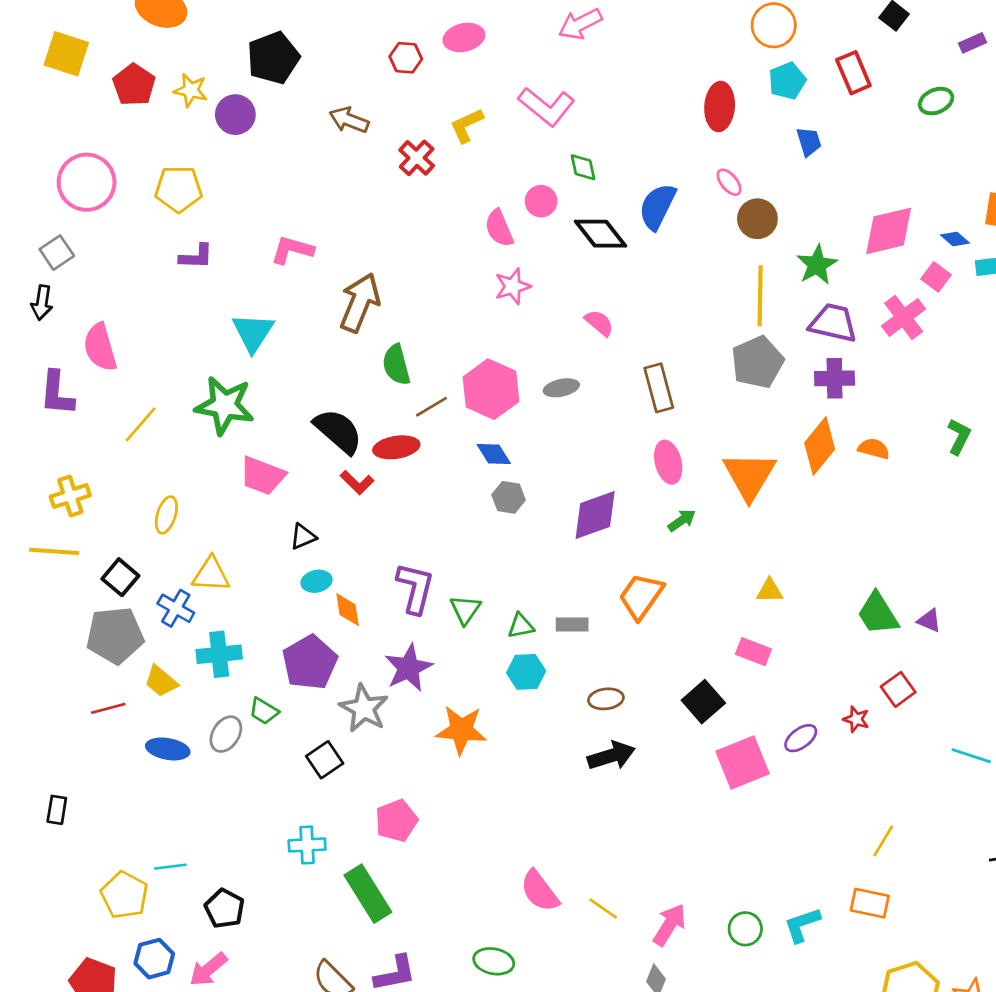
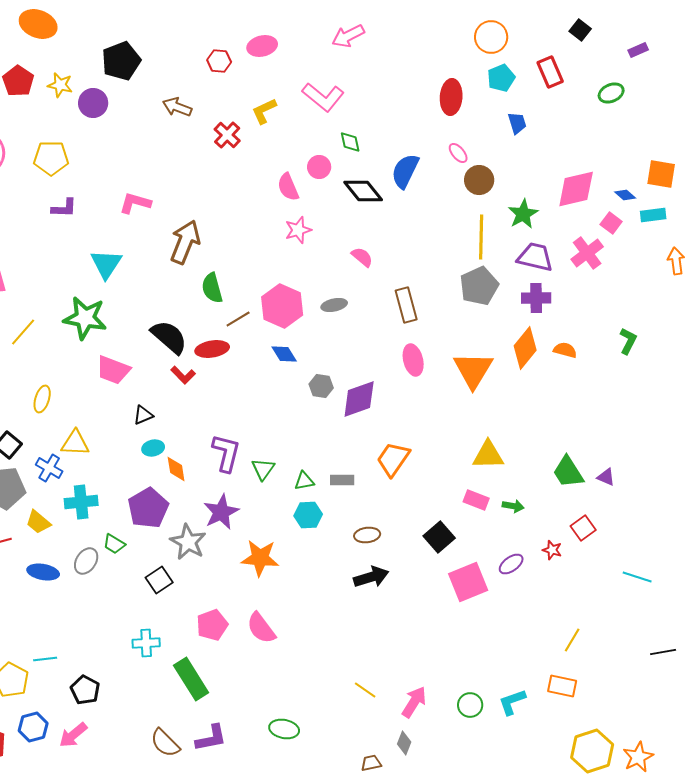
gray hexagon: (509, 497) -> (321, 386), moved
green arrow: (682, 520) -> (513, 506), moved, turned 45
yellow triangle: (770, 591) -> (488, 455), size x1.6
pink semicircle: (540, 891) -> (261, 628), moved

